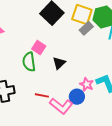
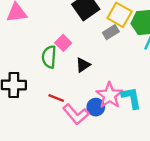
gray rectangle: (86, 28) -> (111, 32), moved
pink star: (87, 84) -> (110, 95), size x1.6

